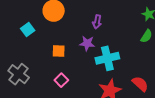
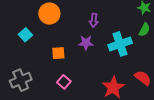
cyan cross: (107, 58) -> (120, 44), moved
gray cross: (19, 74) -> (21, 80), turned 35

